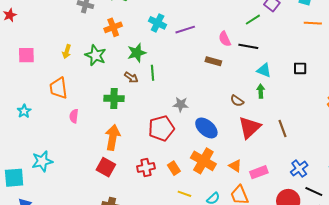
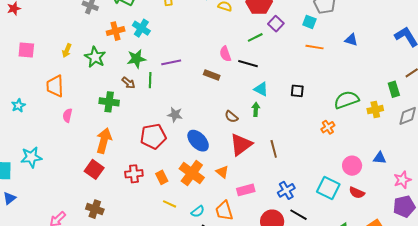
cyan cross: (158, 23) -> (141, 28), moved
purple line: (185, 30) -> (171, 62), moved
orange triangle: (235, 166) -> (222, 172), moved

